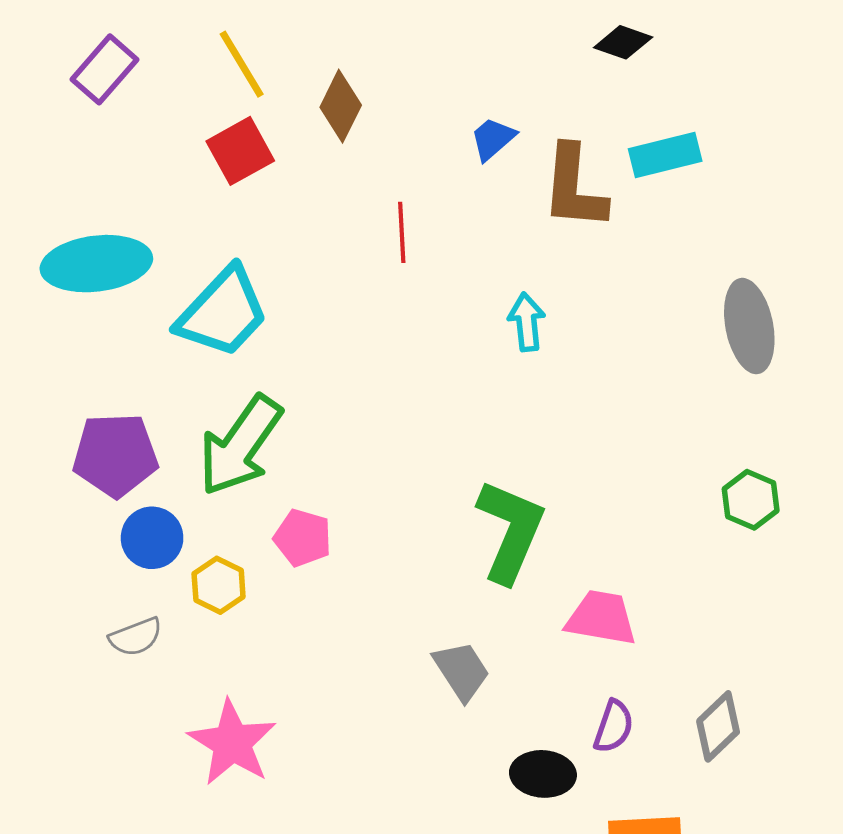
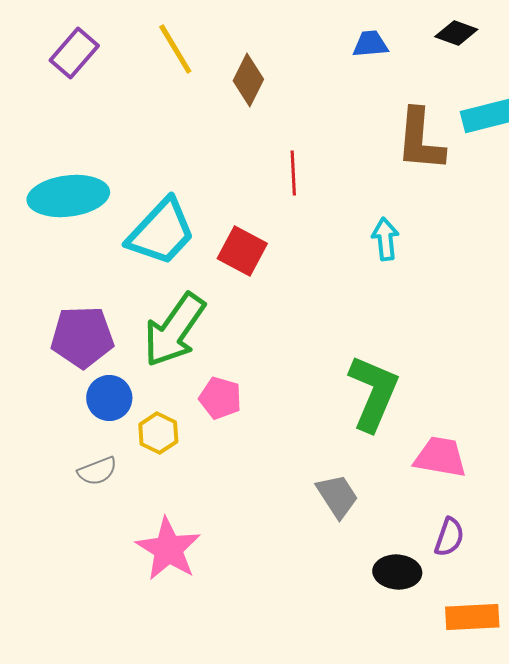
blue trapezoid: (493, 139) -> (370, 44), moved, turned 36
red square: (240, 151) -> (242, 251), moved, turned -33

